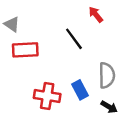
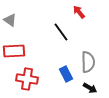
red rectangle: (25, 50) -> (14, 51), moved
red cross: (47, 96) -> (27, 79), moved

